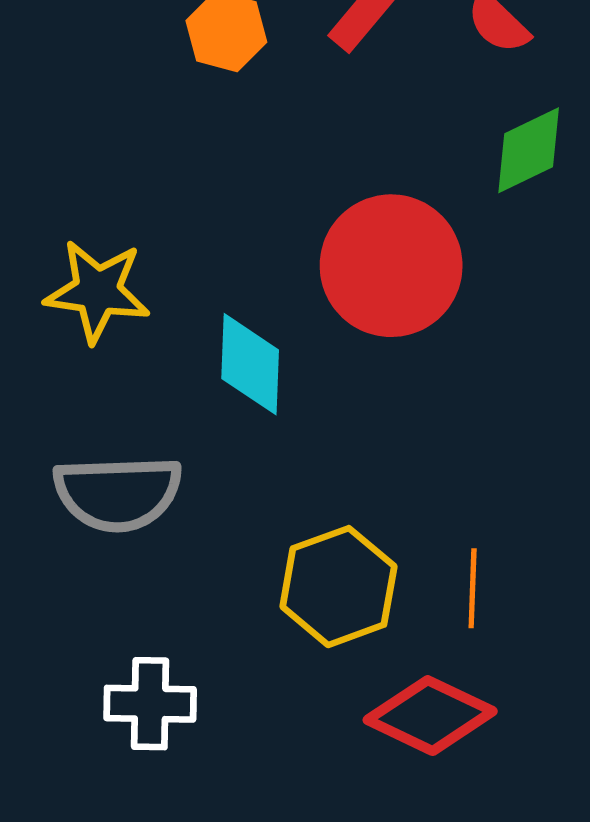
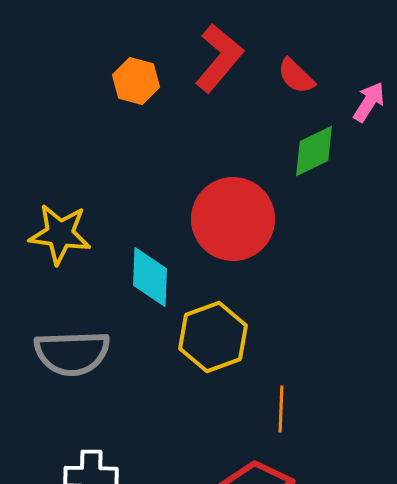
yellow hexagon: (338, 587) -> (213, 337), moved

